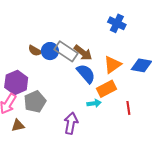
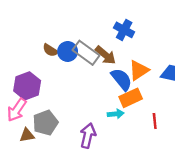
blue cross: (117, 23) -> (124, 30), moved
blue semicircle: (86, 74) -> (122, 79), moved
gray pentagon: (35, 102) -> (45, 123), moved

